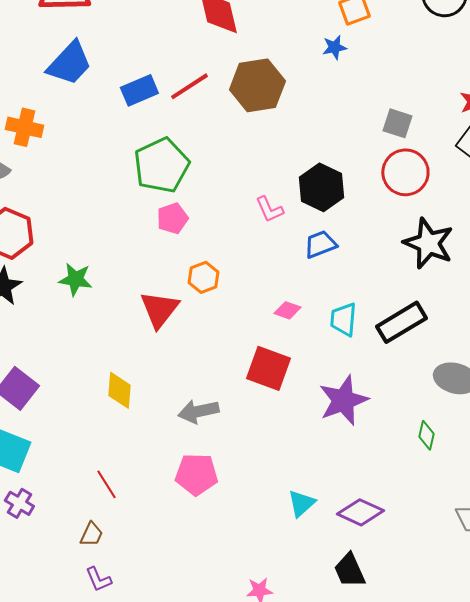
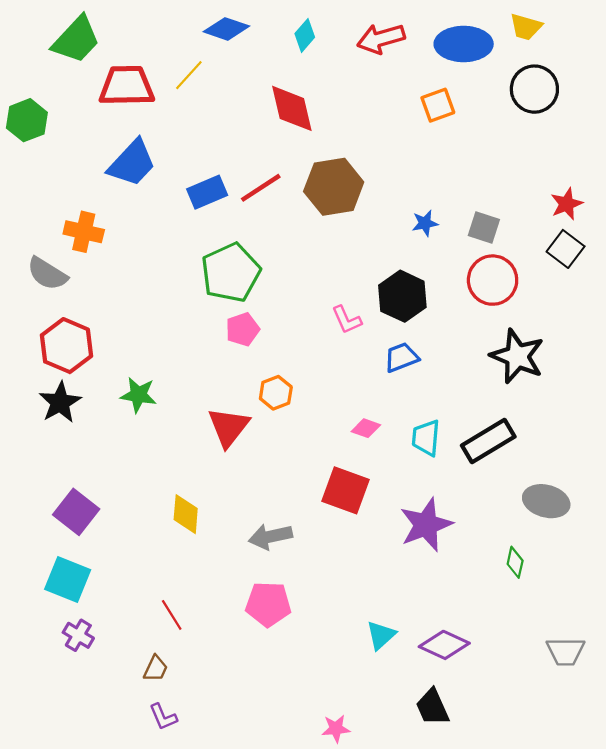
blue star: (334, 47) -> (425, 223), moved

